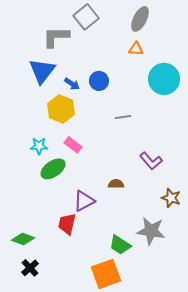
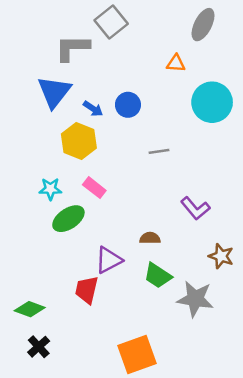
gray ellipse: (140, 19) -> (203, 25), moved
green trapezoid: (120, 245) -> (158, 276), moved

